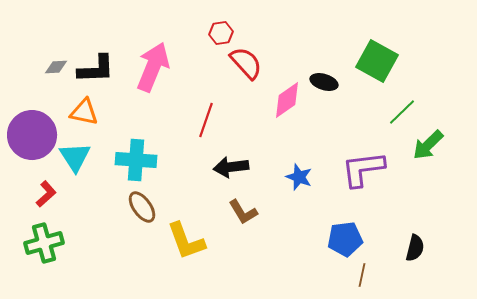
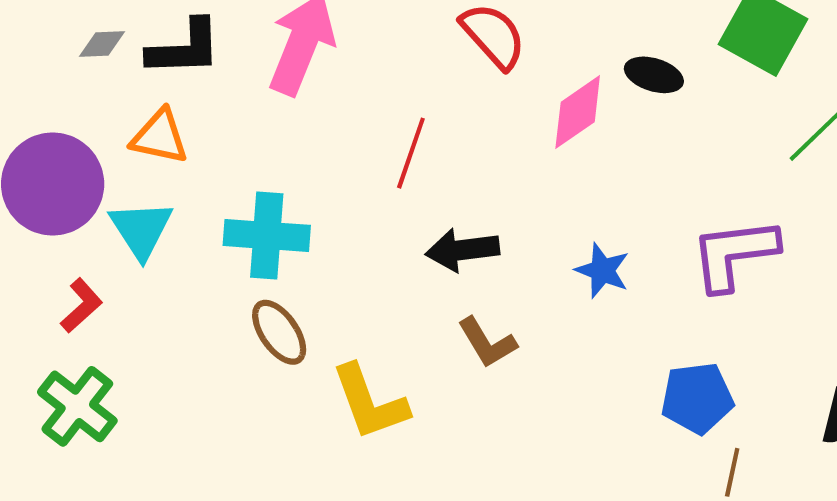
green cross: (44, 243) -> (77, 406), turned -36

